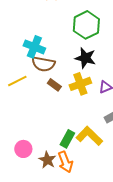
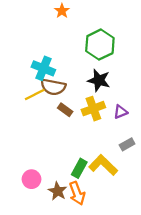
yellow line: (17, 81) -> (35, 94), moved

